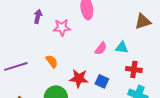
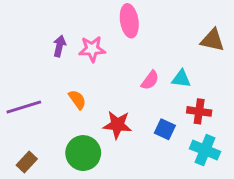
purple arrow: (38, 16) -> (59, 46), moved
brown triangle: (143, 21) -> (212, 40), turned 30
blue square: (102, 81) -> (165, 129), moved

